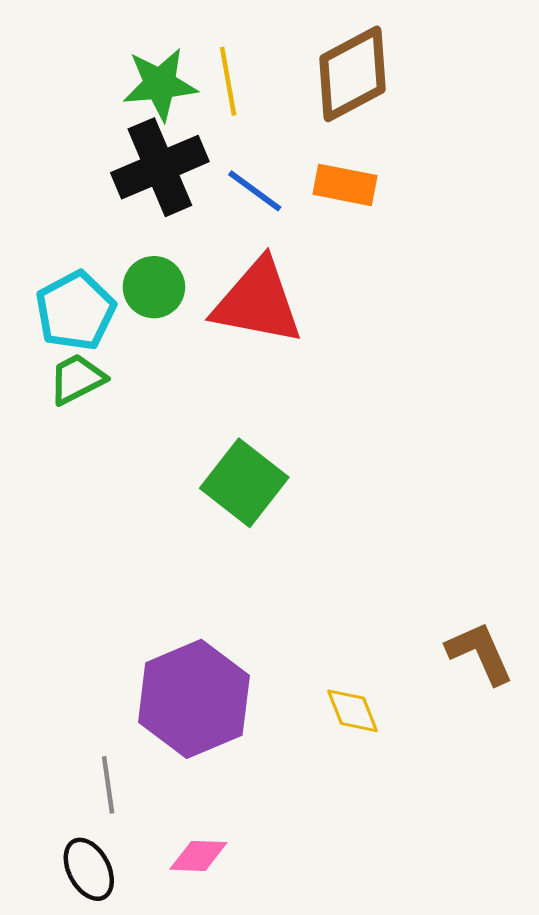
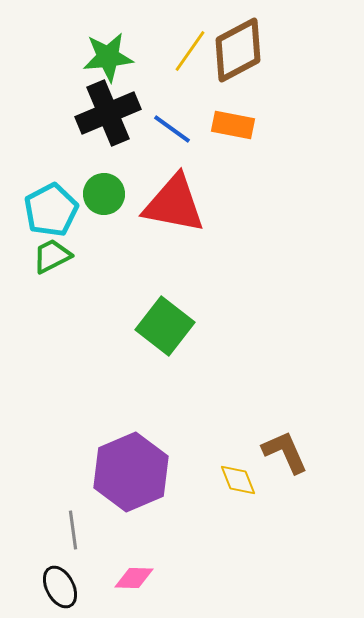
yellow line: (228, 81) -> (190, 51), moved, turned 45
brown L-shape: (480, 653) -> (285, 452), moved

